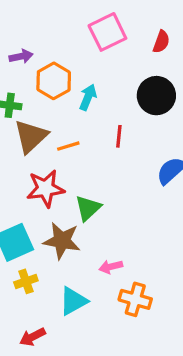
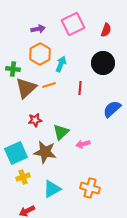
purple arrow: (21, 56) -> (38, 29), moved
orange line: (68, 146) -> (49, 85), moved
red star: (46, 188) -> (35, 120), size x0.6
pink arrow: (111, 267) -> (83, 144), moved

